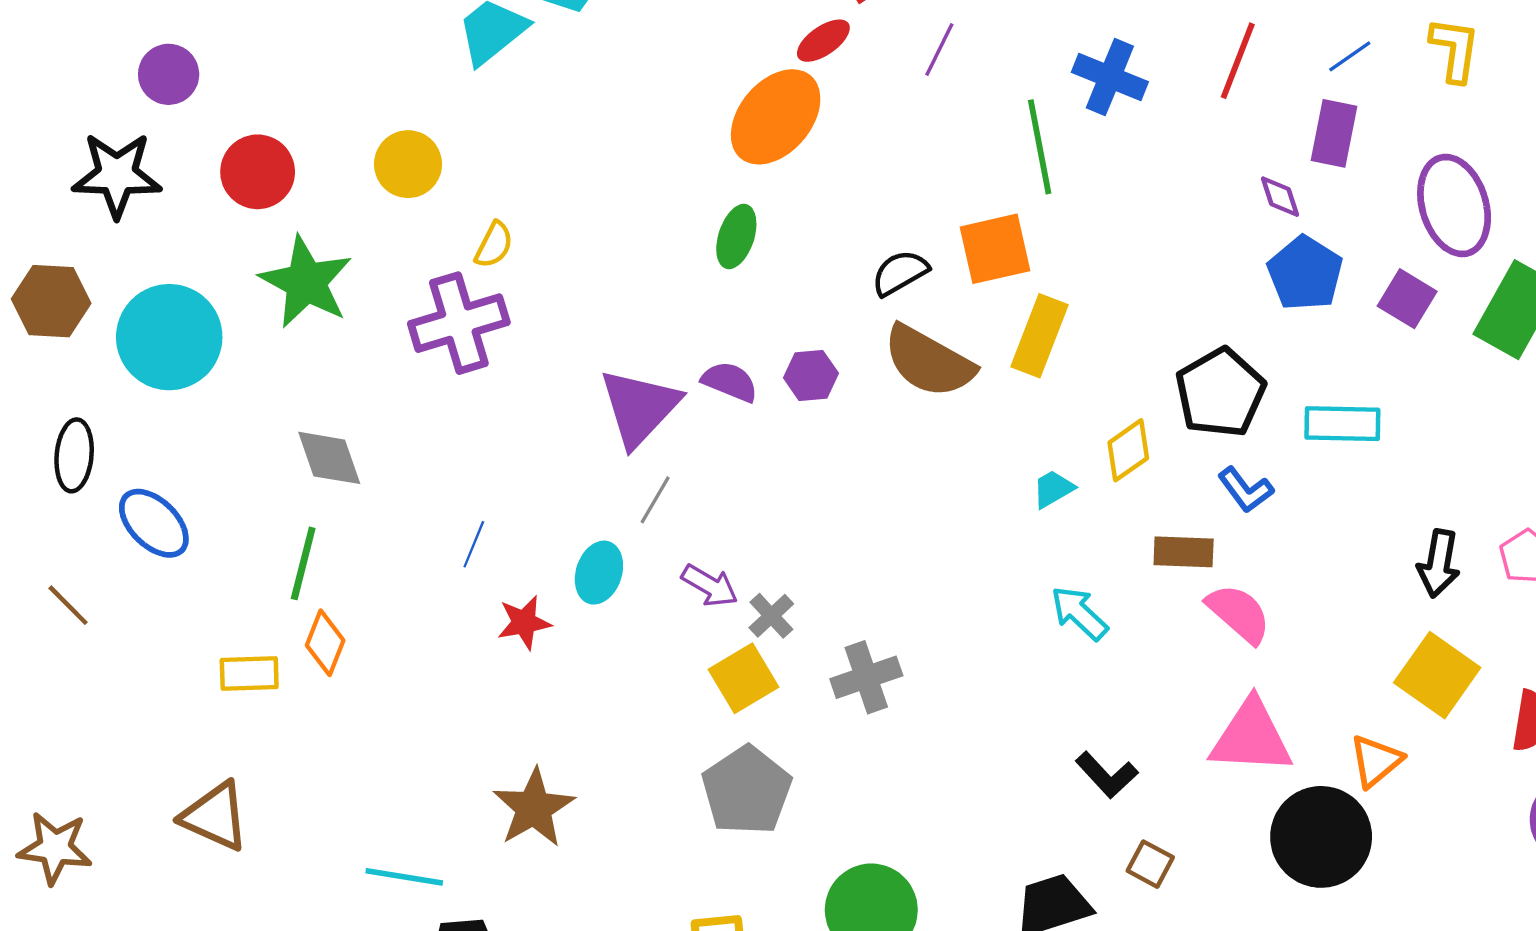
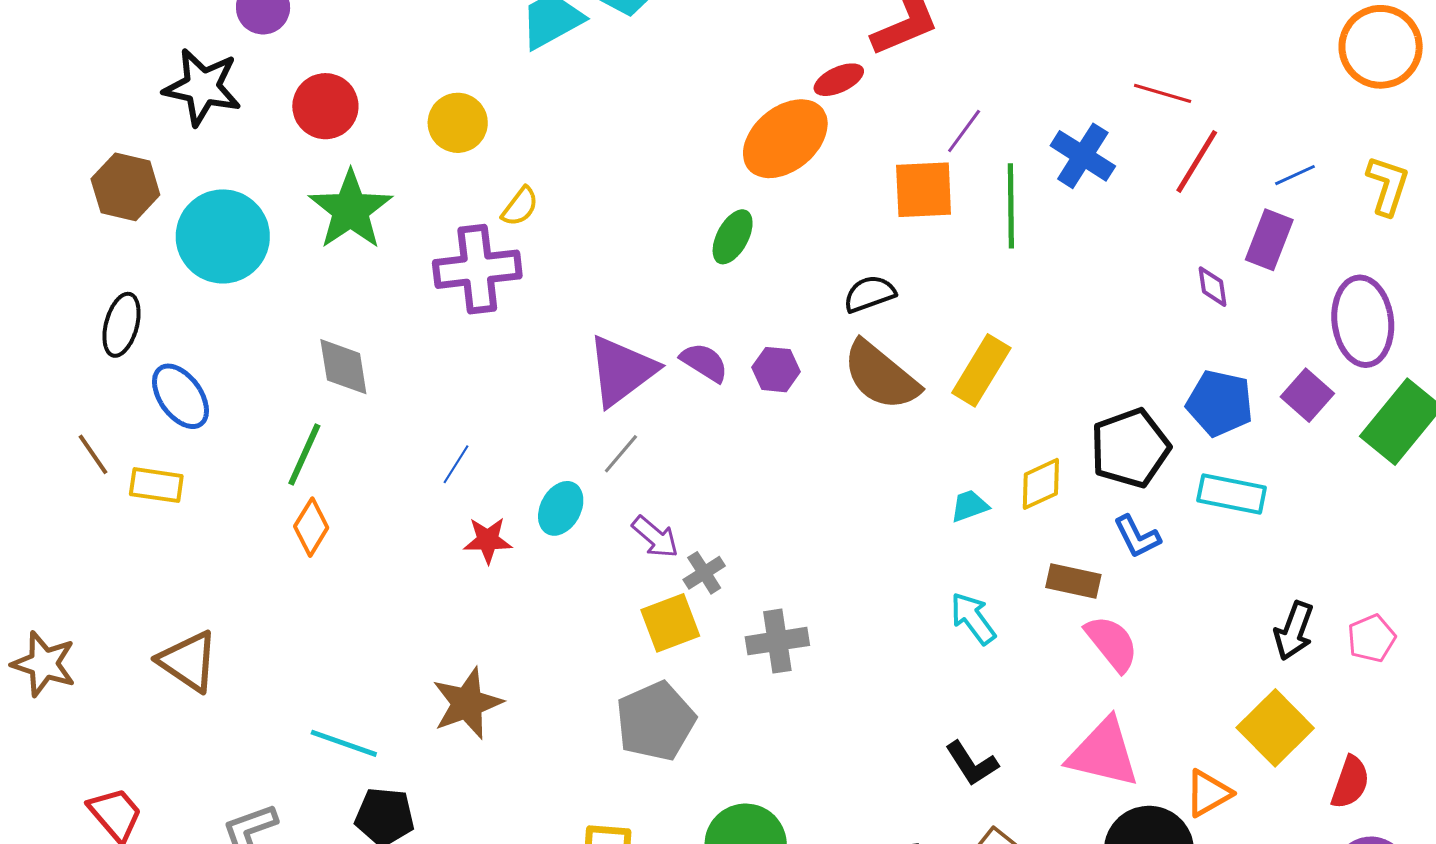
purple line: (939, 50) -> (964, 131), moved
orange square: (995, 249) -> (924, 190), moved
blue pentagon: (1305, 273) -> (1220, 403), moved, turned -30
yellow rectangle: (249, 673) -> (156, 485), moved

